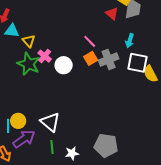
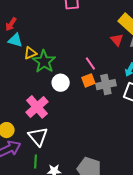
yellow triangle: (29, 41) -> (30, 53), turned 40
pink cross: (45, 56) -> (37, 107), moved, size x1.6
green star: (29, 64) -> (44, 61), moved

